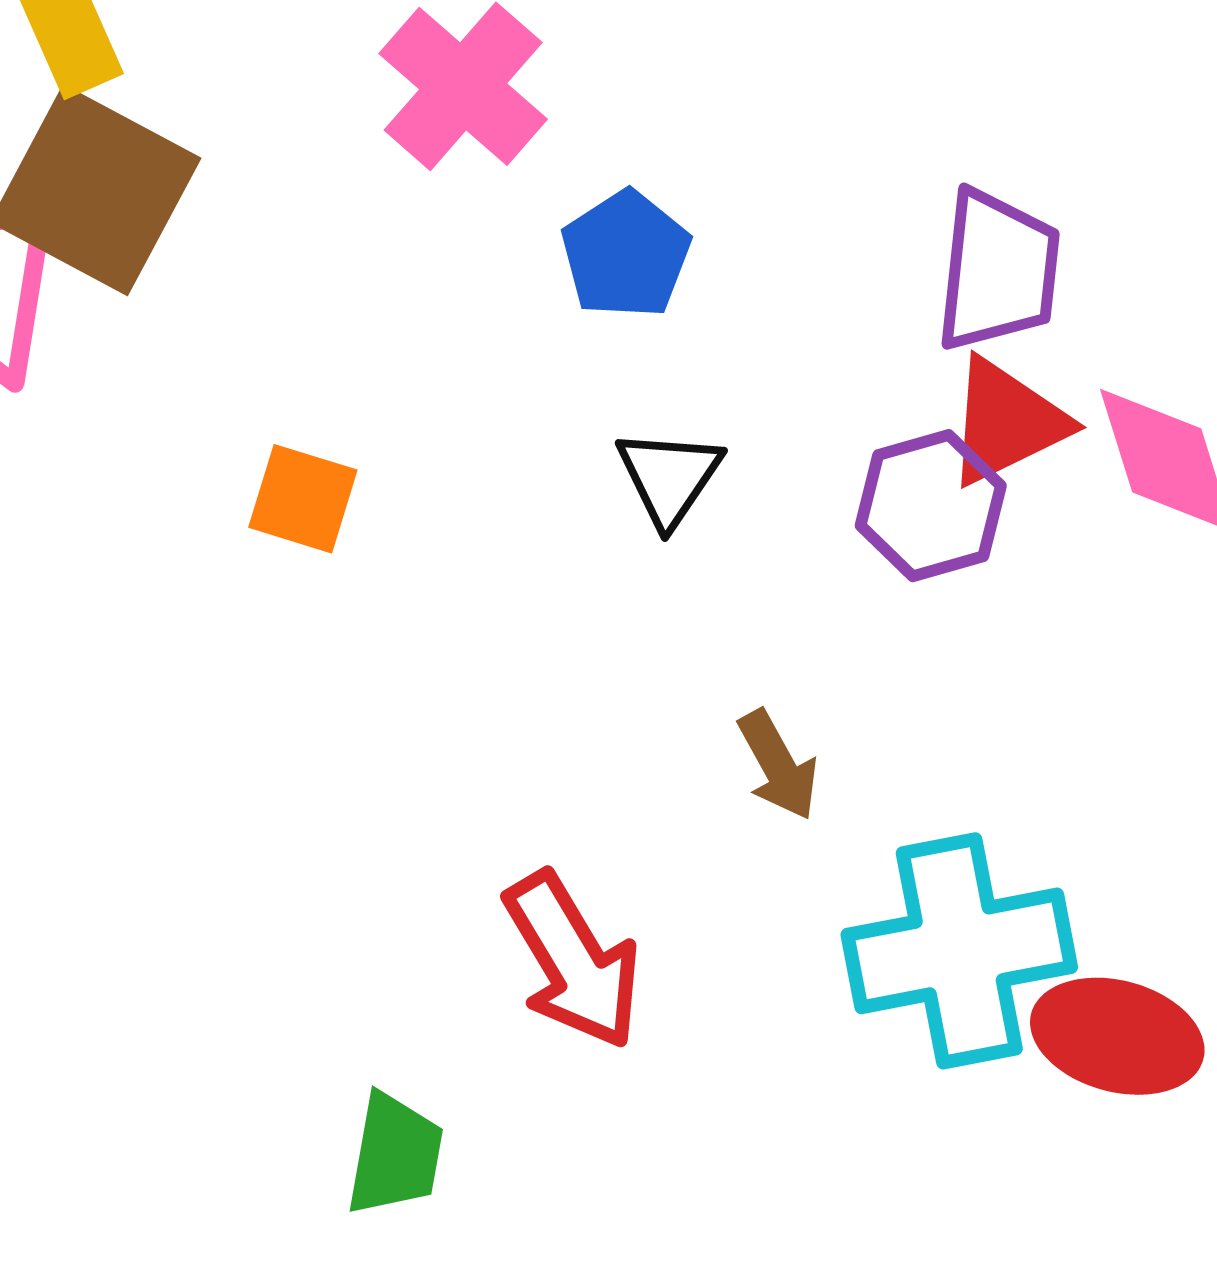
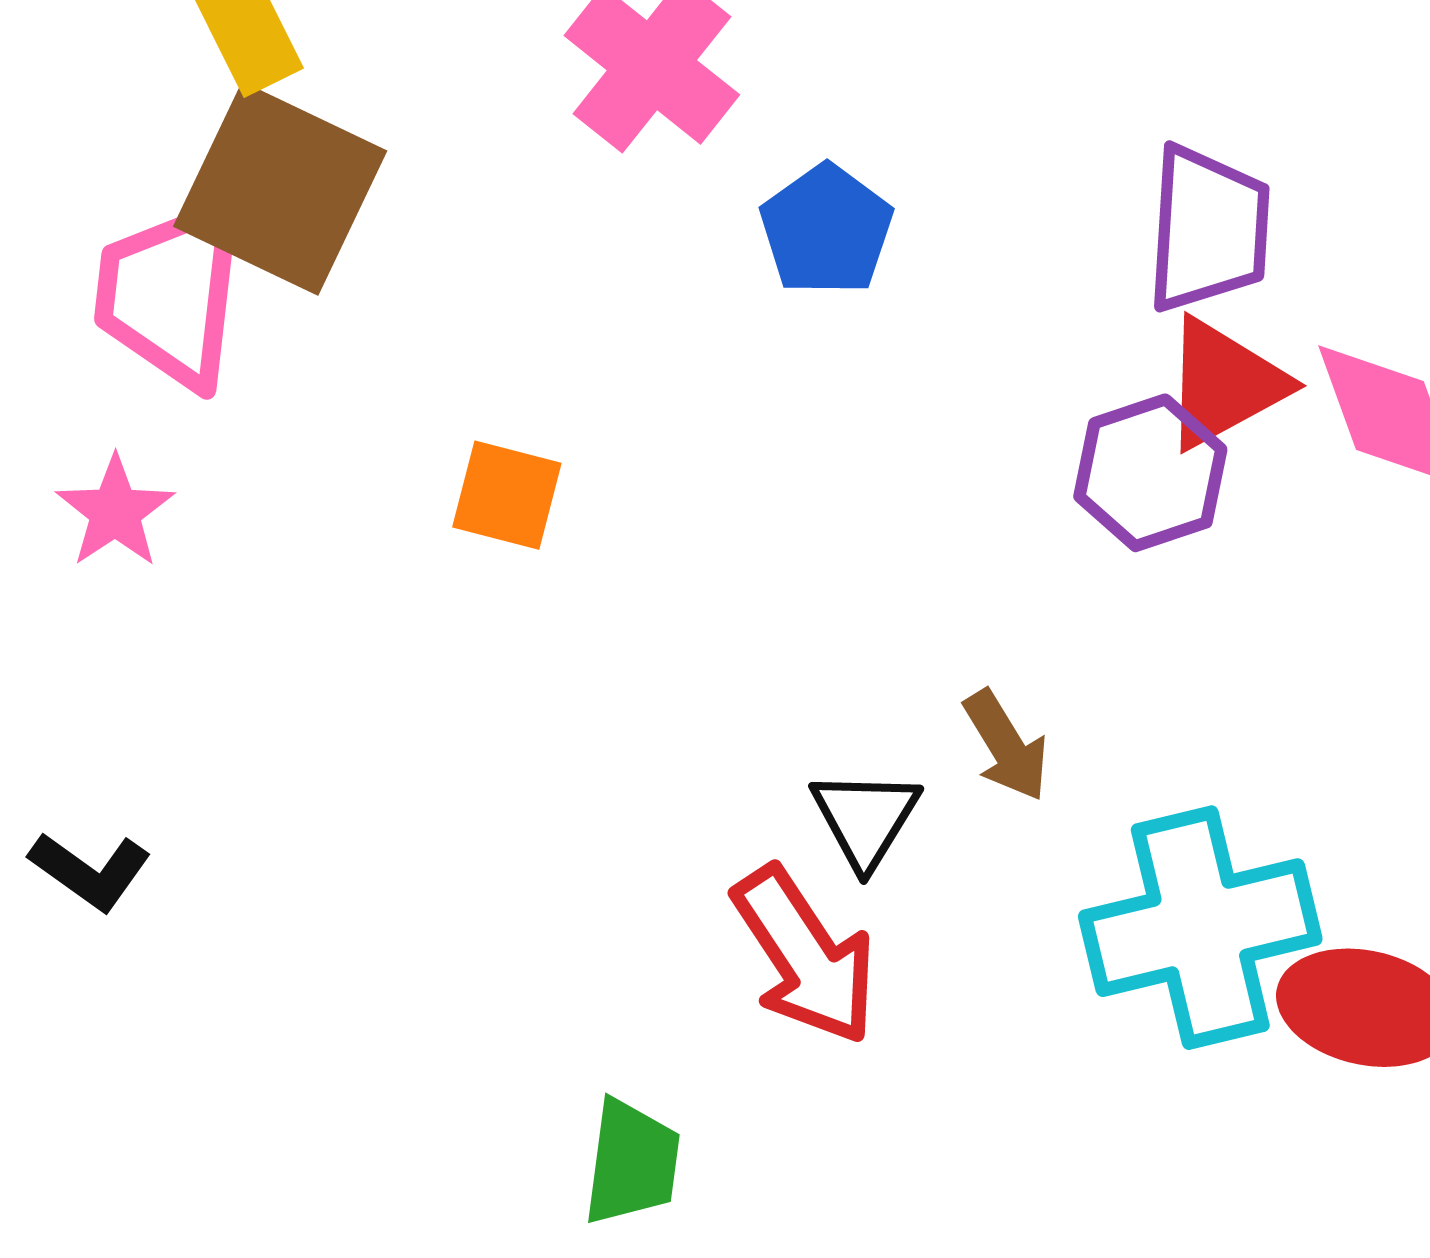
black triangle: (669, 477) -> (865, 819), moved

